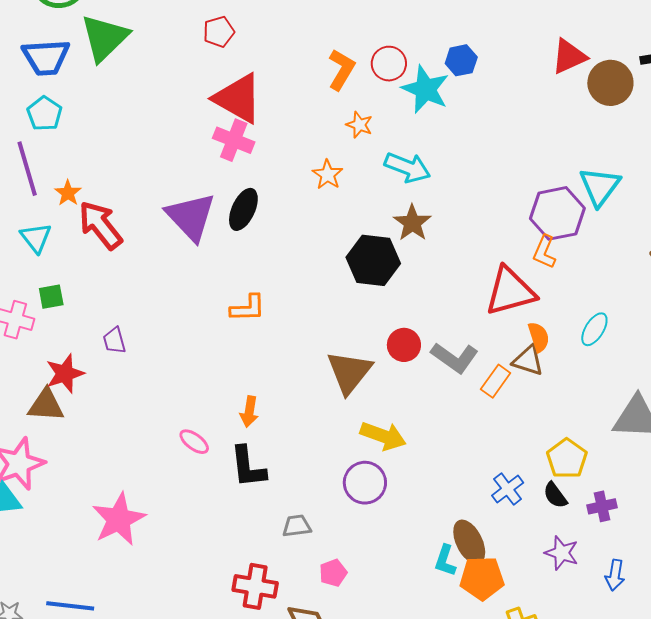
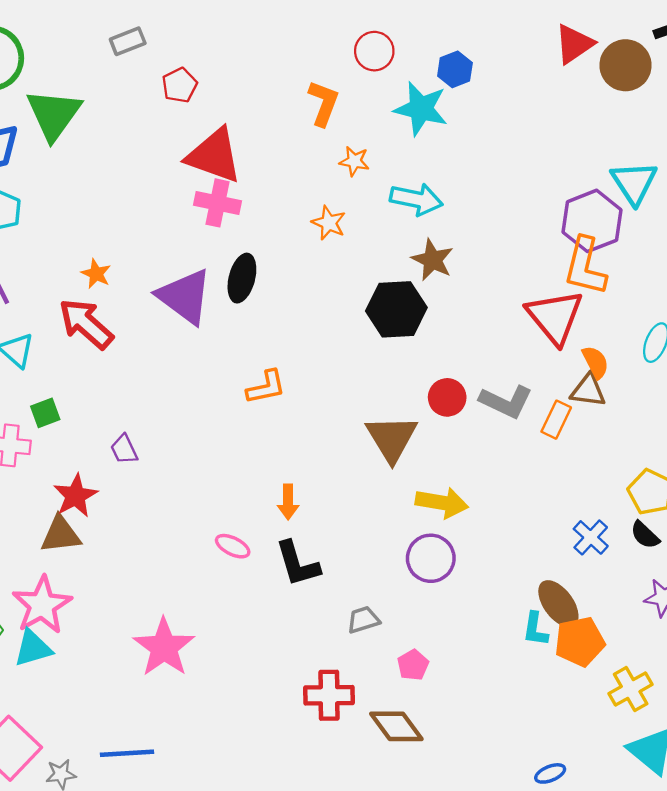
red circle: (389, 64) -> (374, 51), moved
orange star: (68, 193) -> (96, 274), moved
orange L-shape: (544, 252) -> (585, 266), size x1.6
red triangle: (510, 291) -> (555, 317), turned -44

